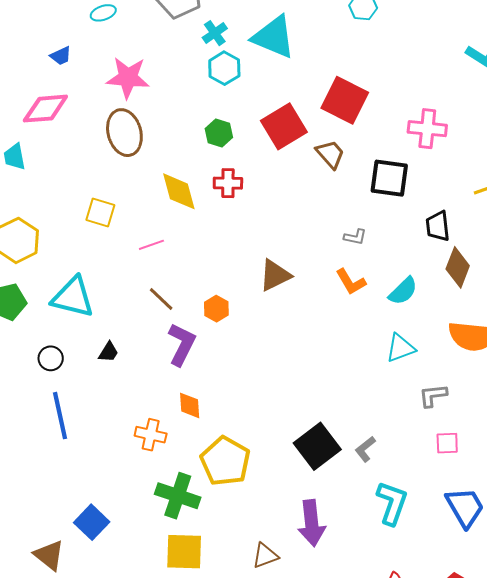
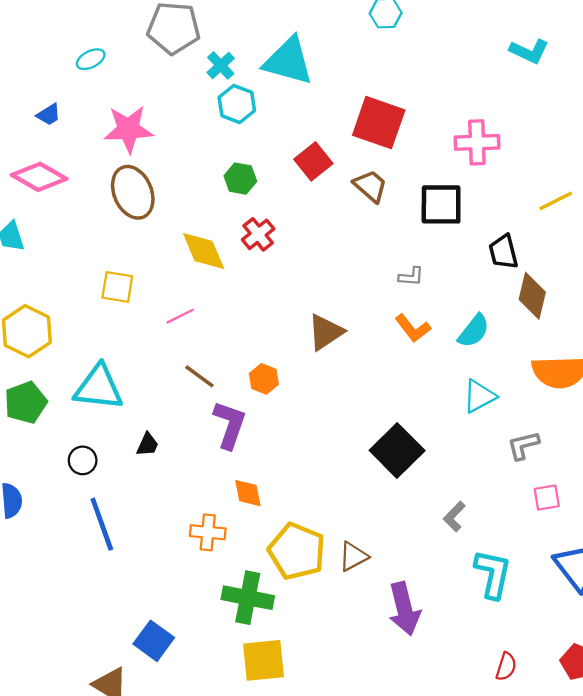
pink diamond: (45, 109) -> (39, 177), turned 42
red square: (284, 126) -> (313, 161), size x0.7
red cross: (228, 183) -> (258, 234), turned -32
black square: (317, 446) -> (397, 451), moved
brown triangle: (265, 556) -> (353, 556), moved

